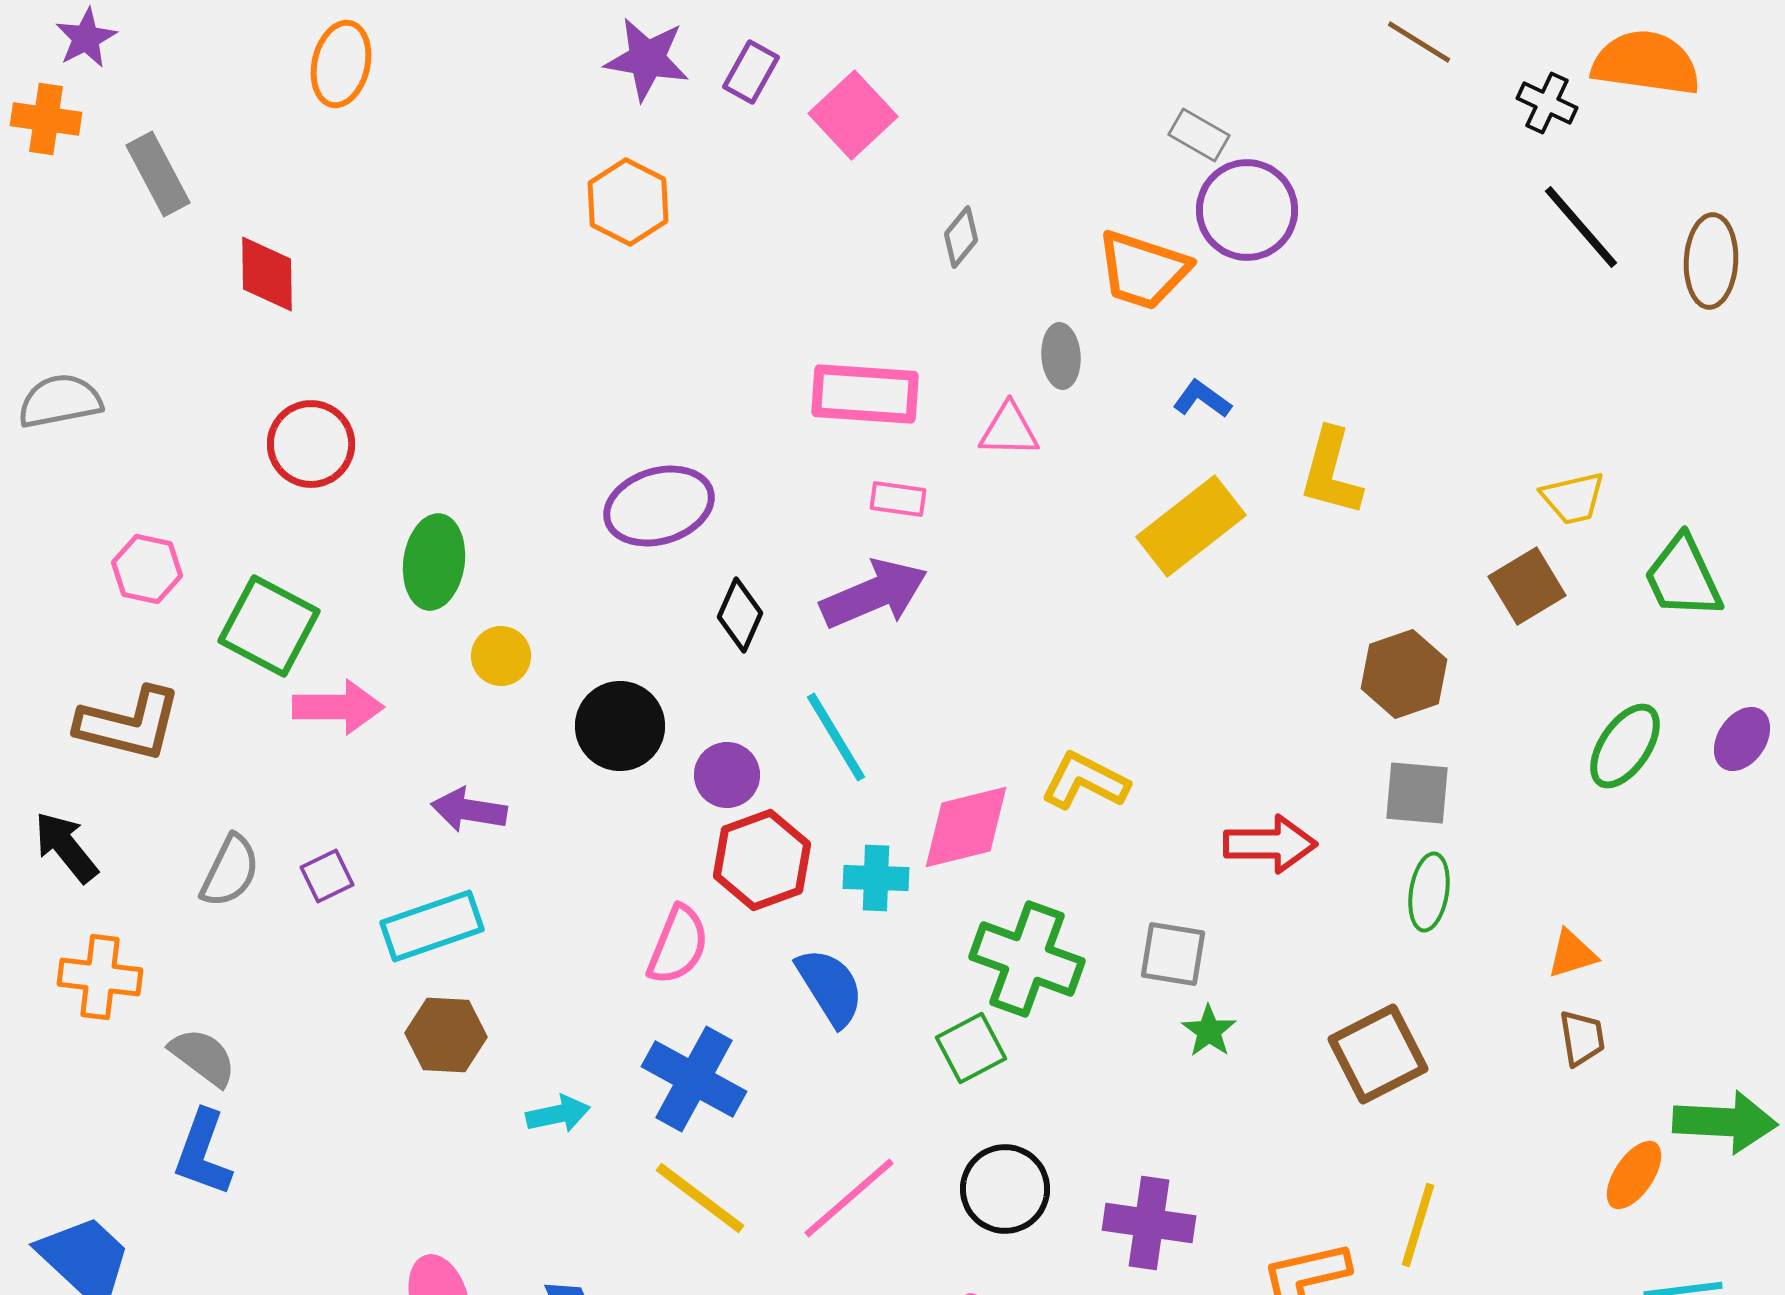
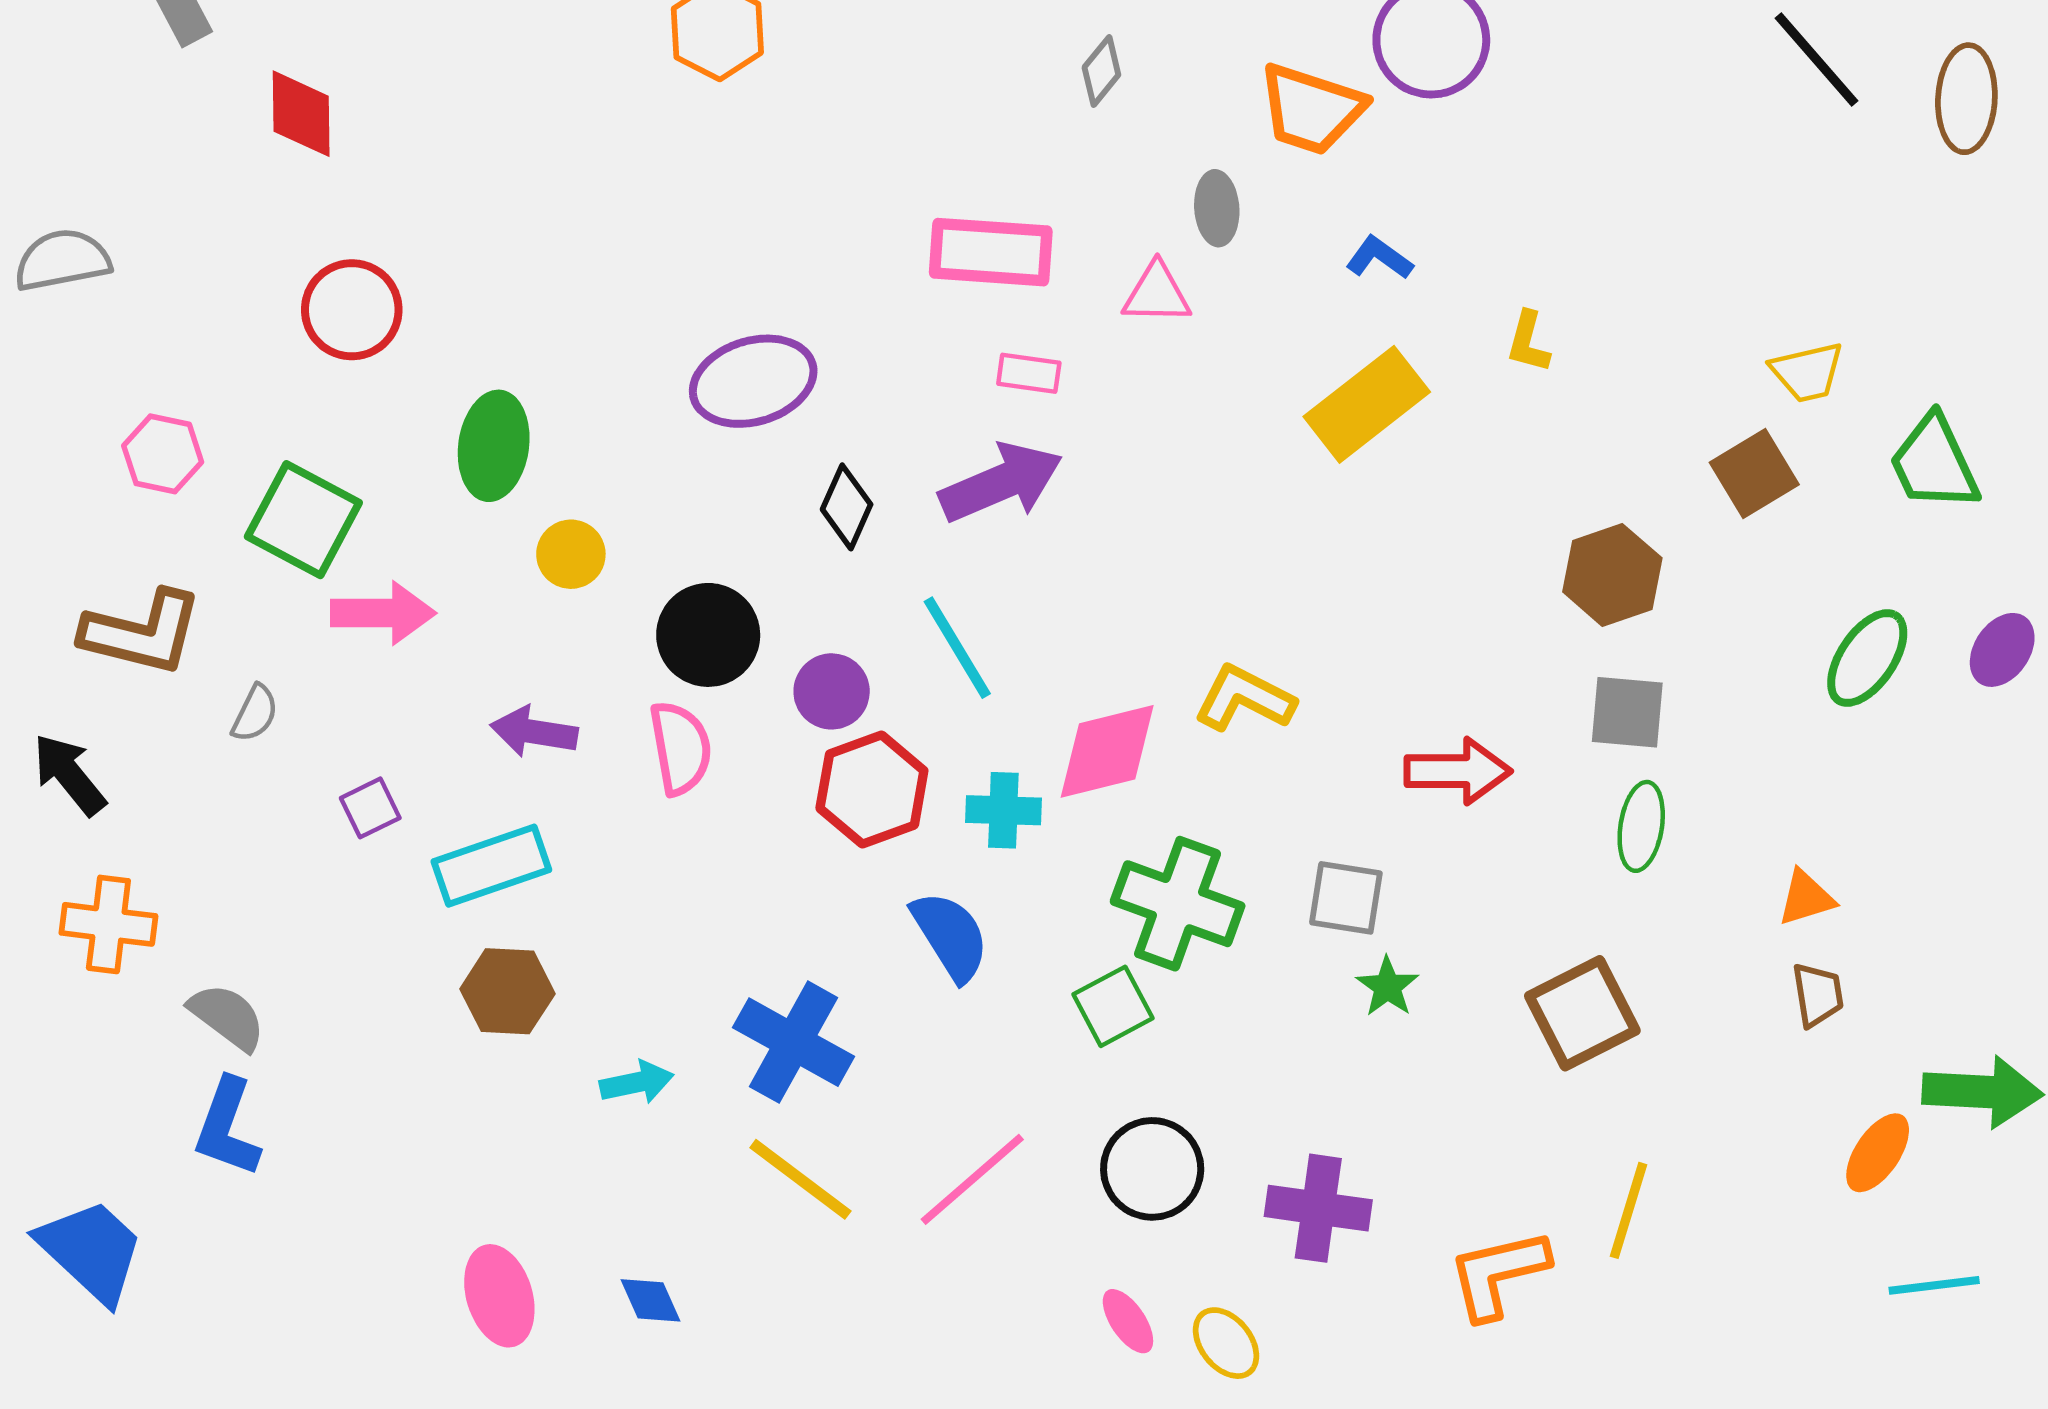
yellow L-shape: (1331, 472) -> (1528, 342), size x0.6
gray semicircle: (230, 871) -> (255, 713), moved, size x0.7
pink semicircle: (678, 945) -> (680, 748), moved, turned -32

